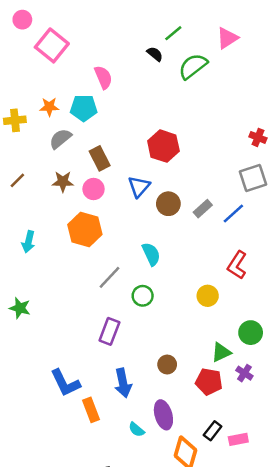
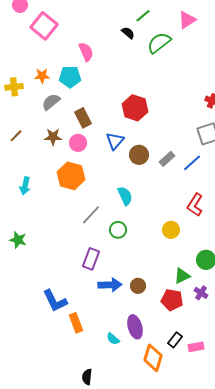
blue arrow: (123, 383) -> (110, 285), moved, turned -80

